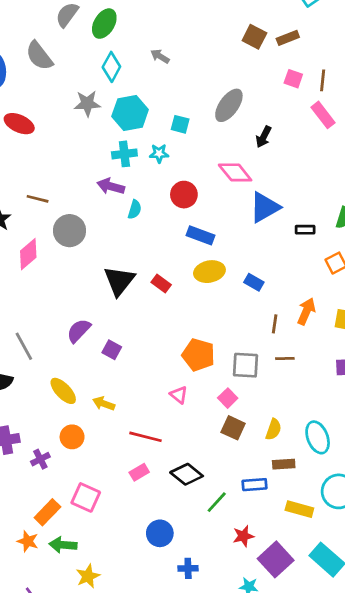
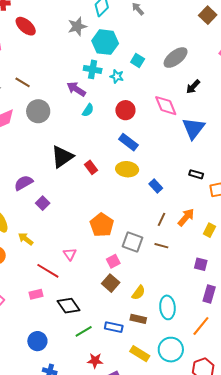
gray star: (87, 103) -> (77, 26), turned -30
blue triangle: (265, 207) -> (193, 128), moved, turned -40
black rectangle: (305, 230) -> (196, 174), moved
pink triangle: (179, 395) -> (70, 254), moved

